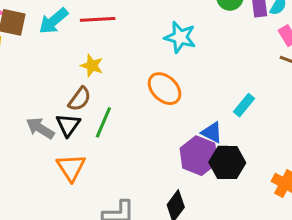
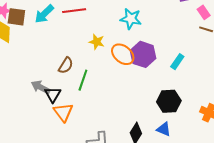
yellow star: (92, 66) -> (97, 42), moved
black triangle: (68, 125) -> (53, 95), moved
blue triangle: (212, 133) -> (164, 129), moved
purple hexagon: (199, 156) -> (143, 54), moved

